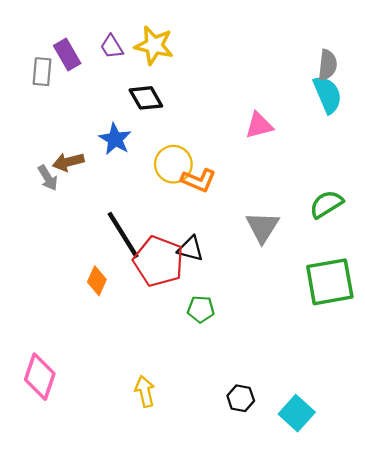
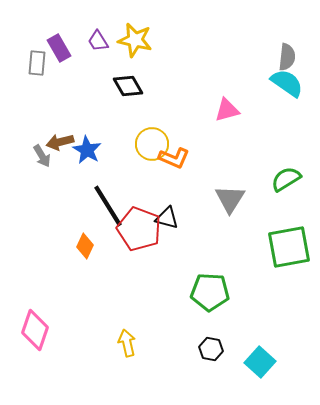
cyan semicircle: (328, 95) -> (287, 83), turned -32
blue star: (115, 139) -> (87, 150), moved
green pentagon: (201, 309) -> (210, 292), moved, size x1.6

